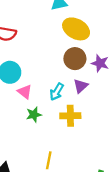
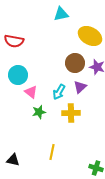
yellow ellipse: (76, 29) -> (90, 36), moved

